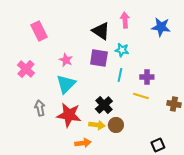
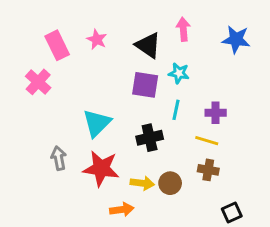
pink star: (66, 60) -> (97, 39), moved
pink cross: (26, 69) -> (38, 82), moved
brown cross: (174, 104) -> (208, 170), moved
black cross: (104, 105) -> (150, 138), moved, turned 30

